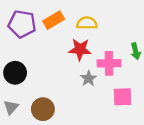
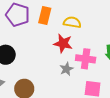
orange rectangle: (54, 20) -> (45, 15), turned -54

